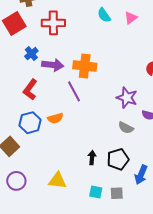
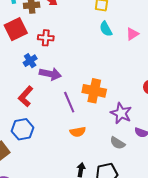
red cross: (53, 23) -> (46, 38), moved, size x0.7
orange cross: (85, 66) -> (94, 91), moved
orange semicircle: (55, 118) -> (78, 132), moved

